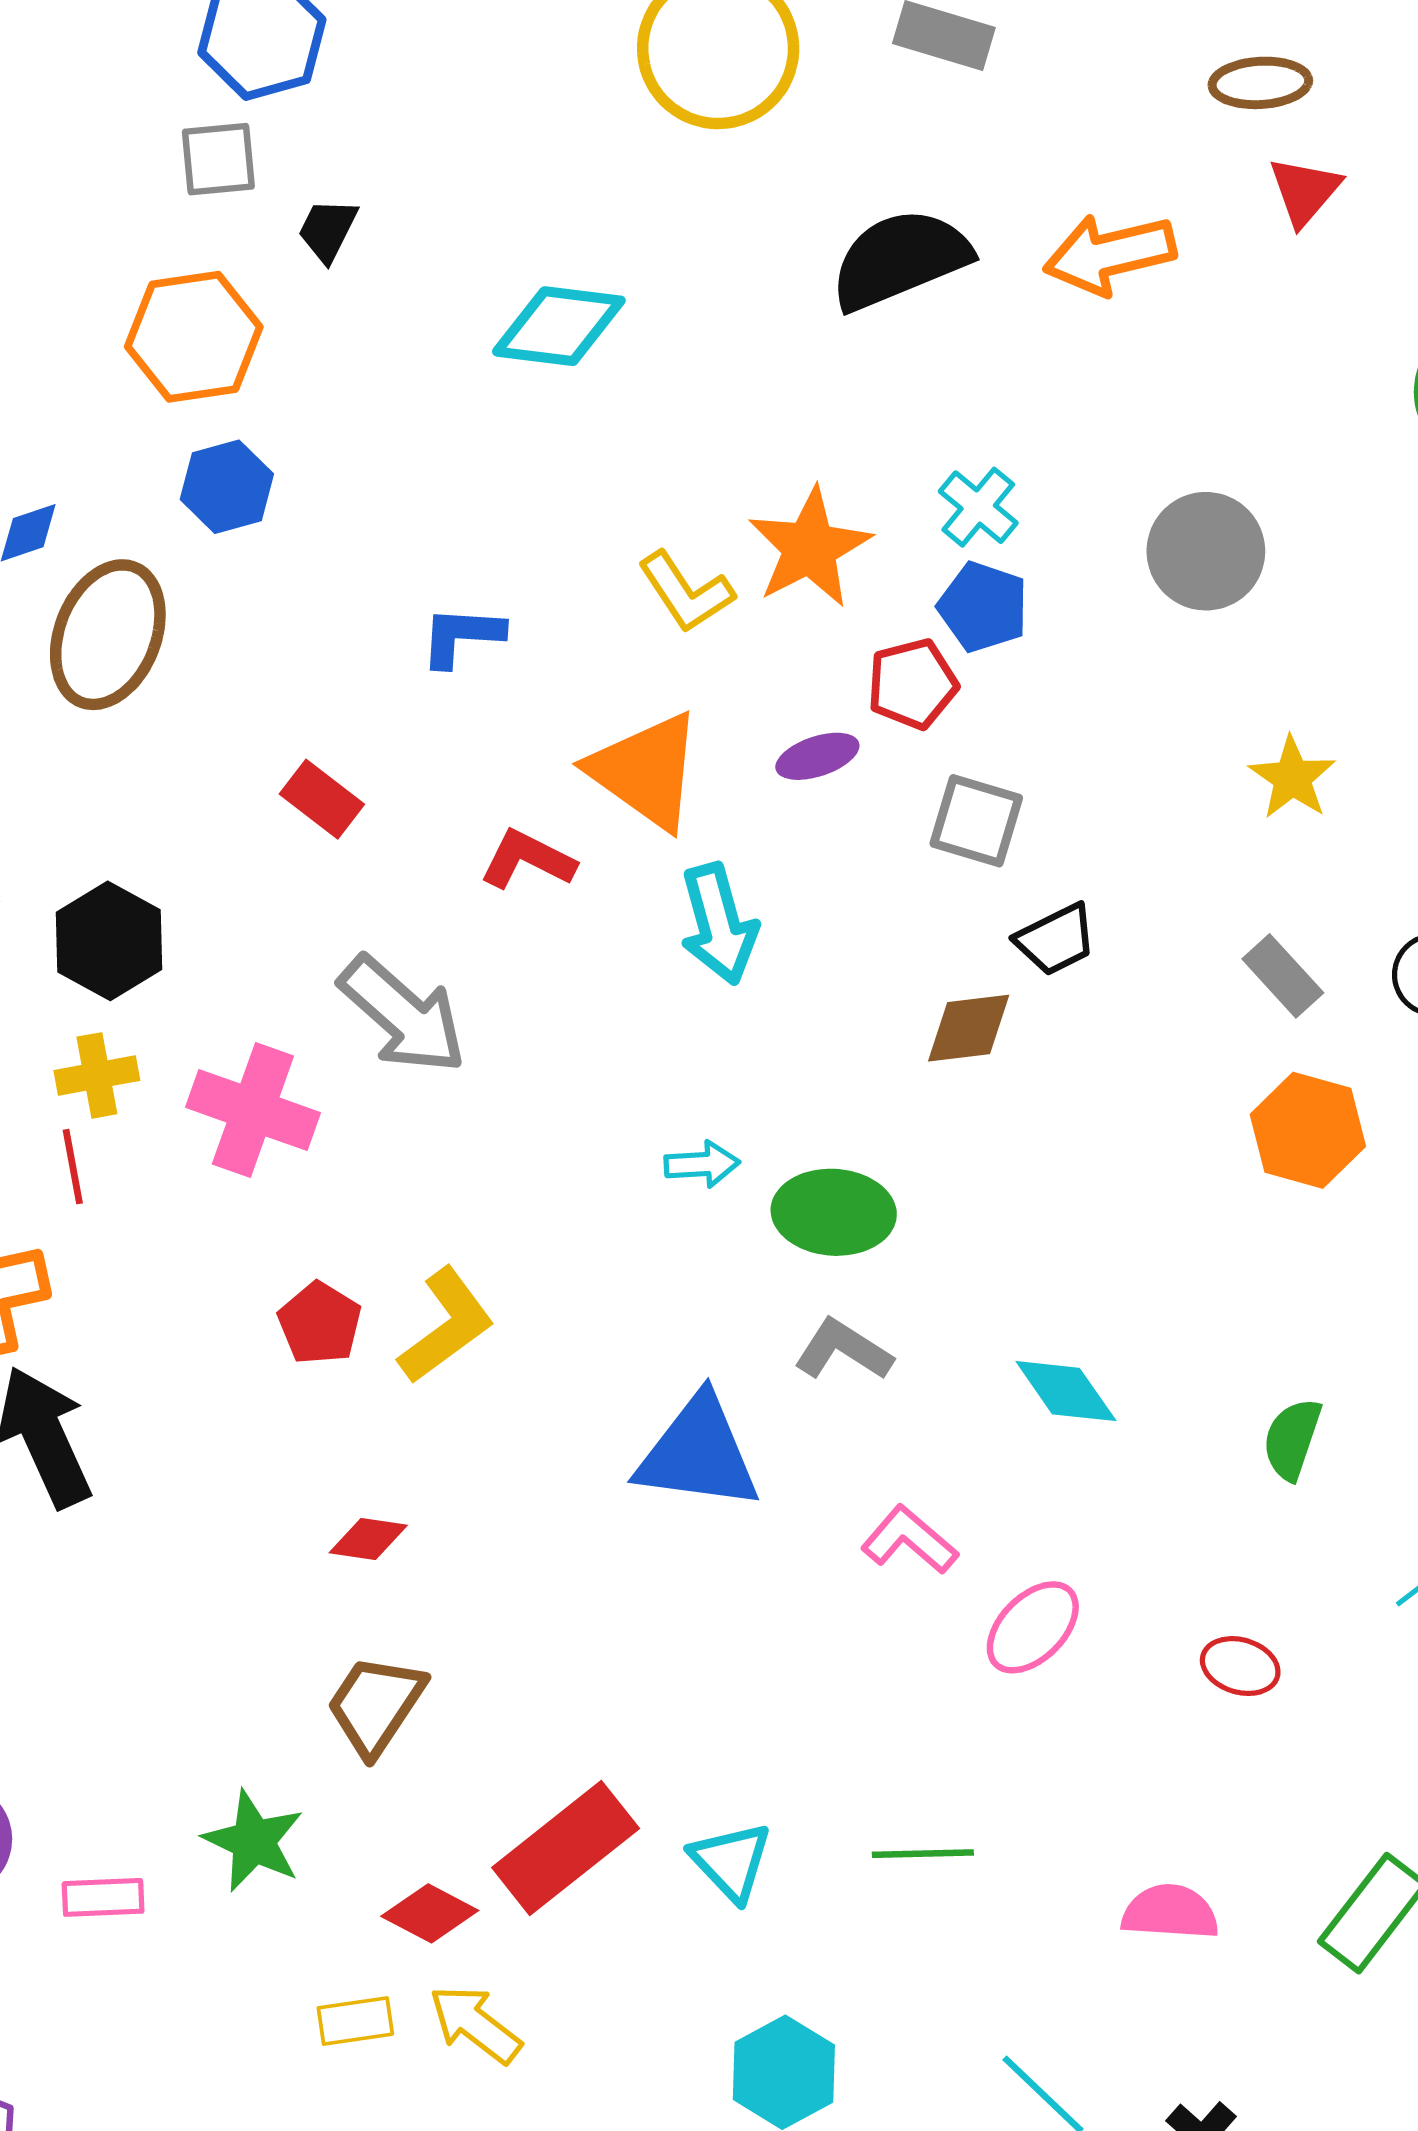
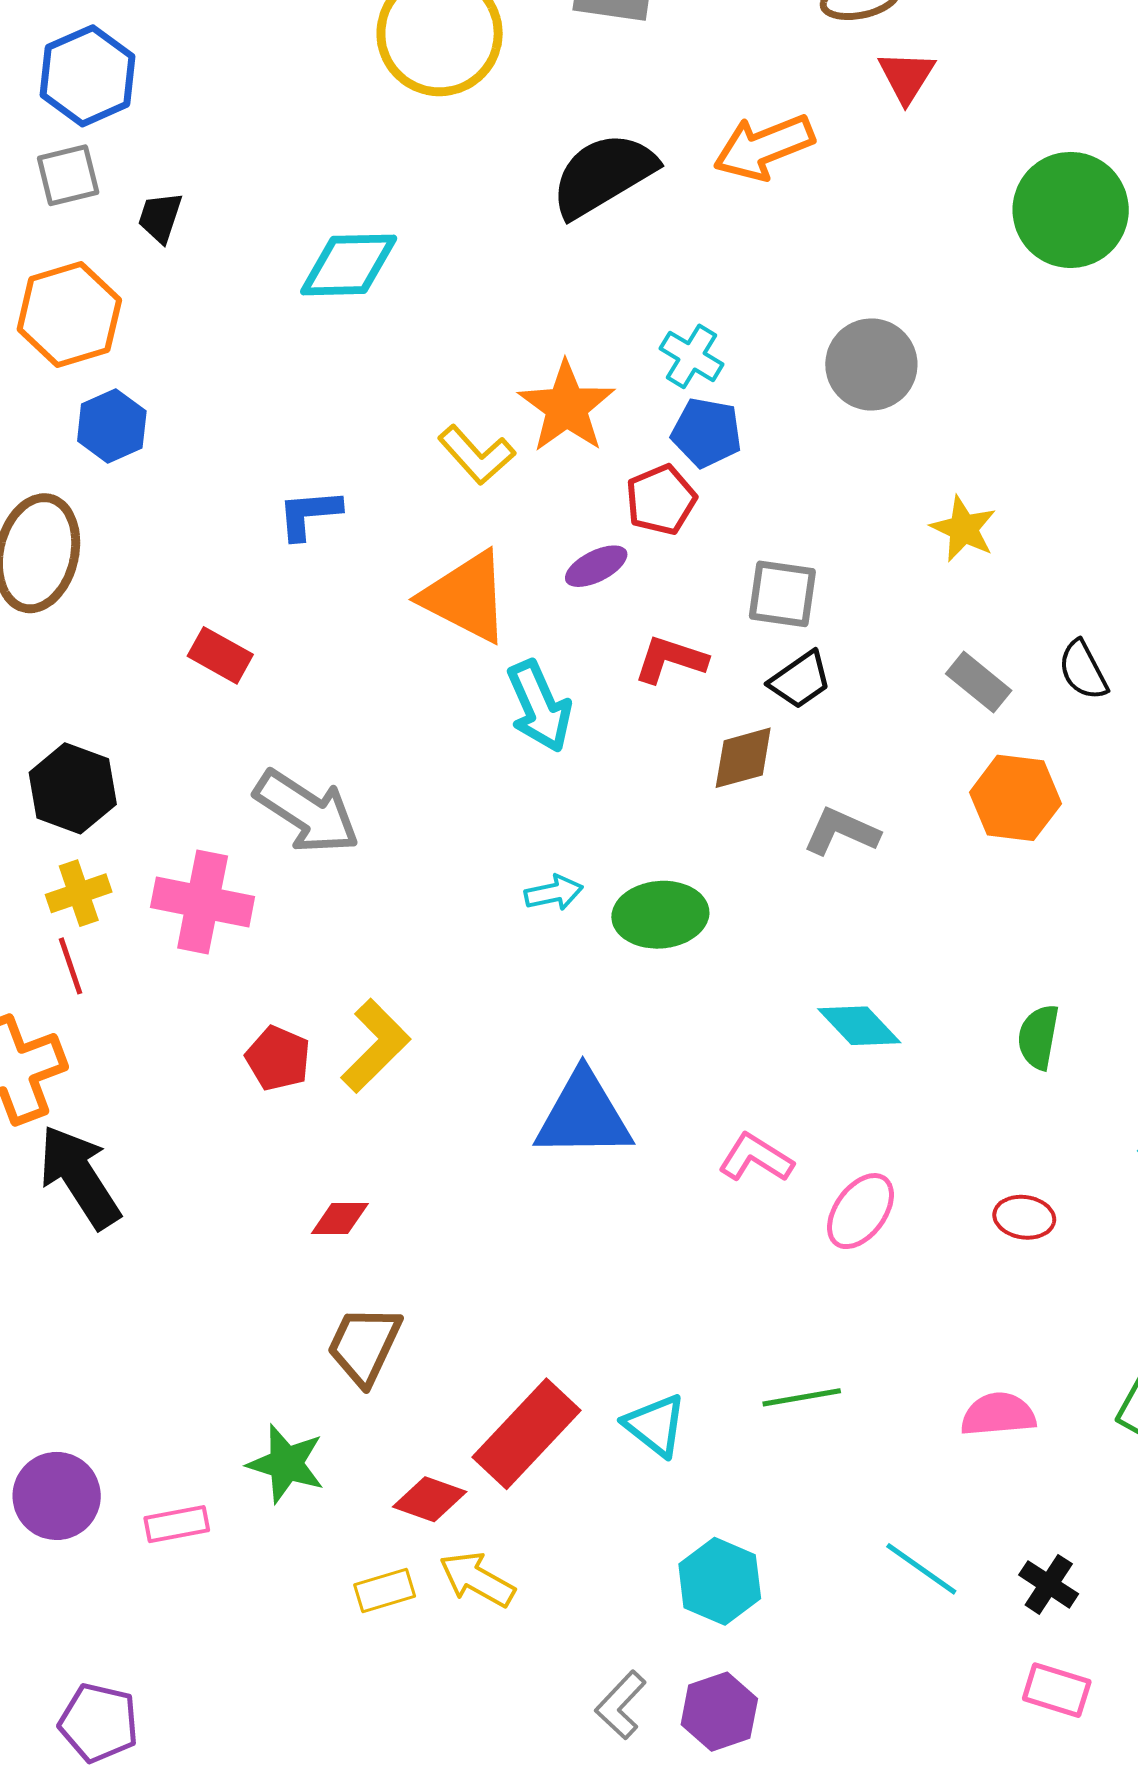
gray square: (976, 821) -> (782, 594), moved
red L-shape: (528, 860) -> (671, 659), moved
gray L-shape: (843, 1350) -> (841, 832), moved

